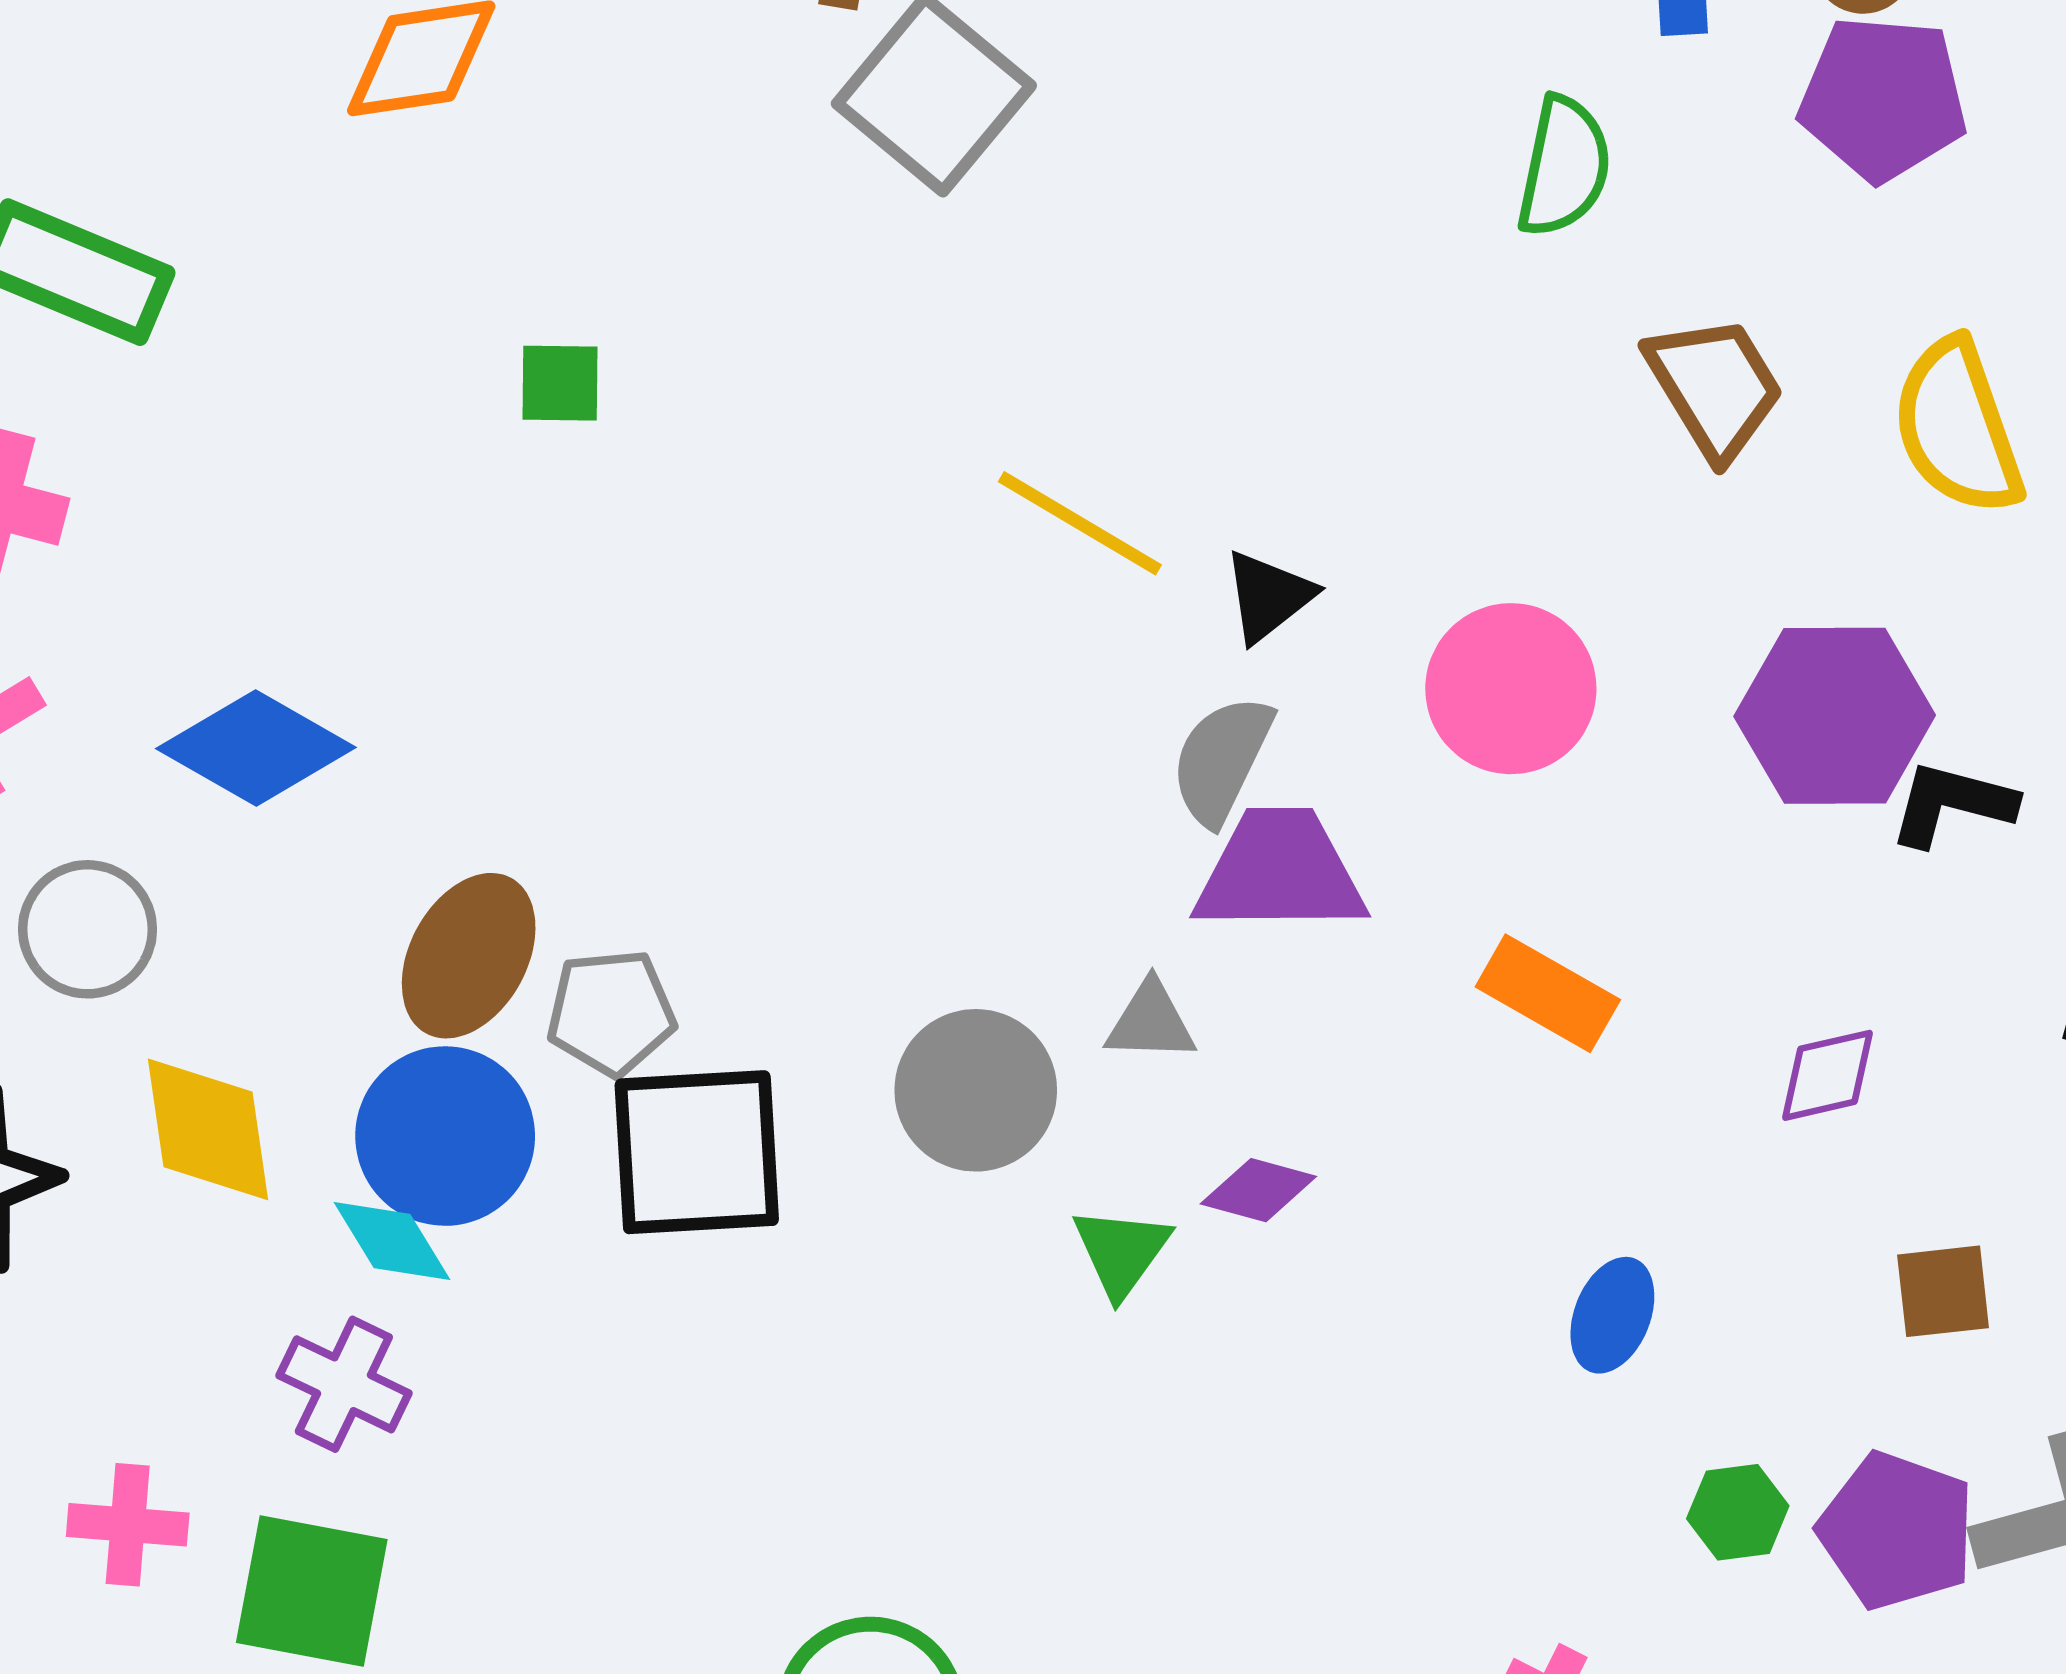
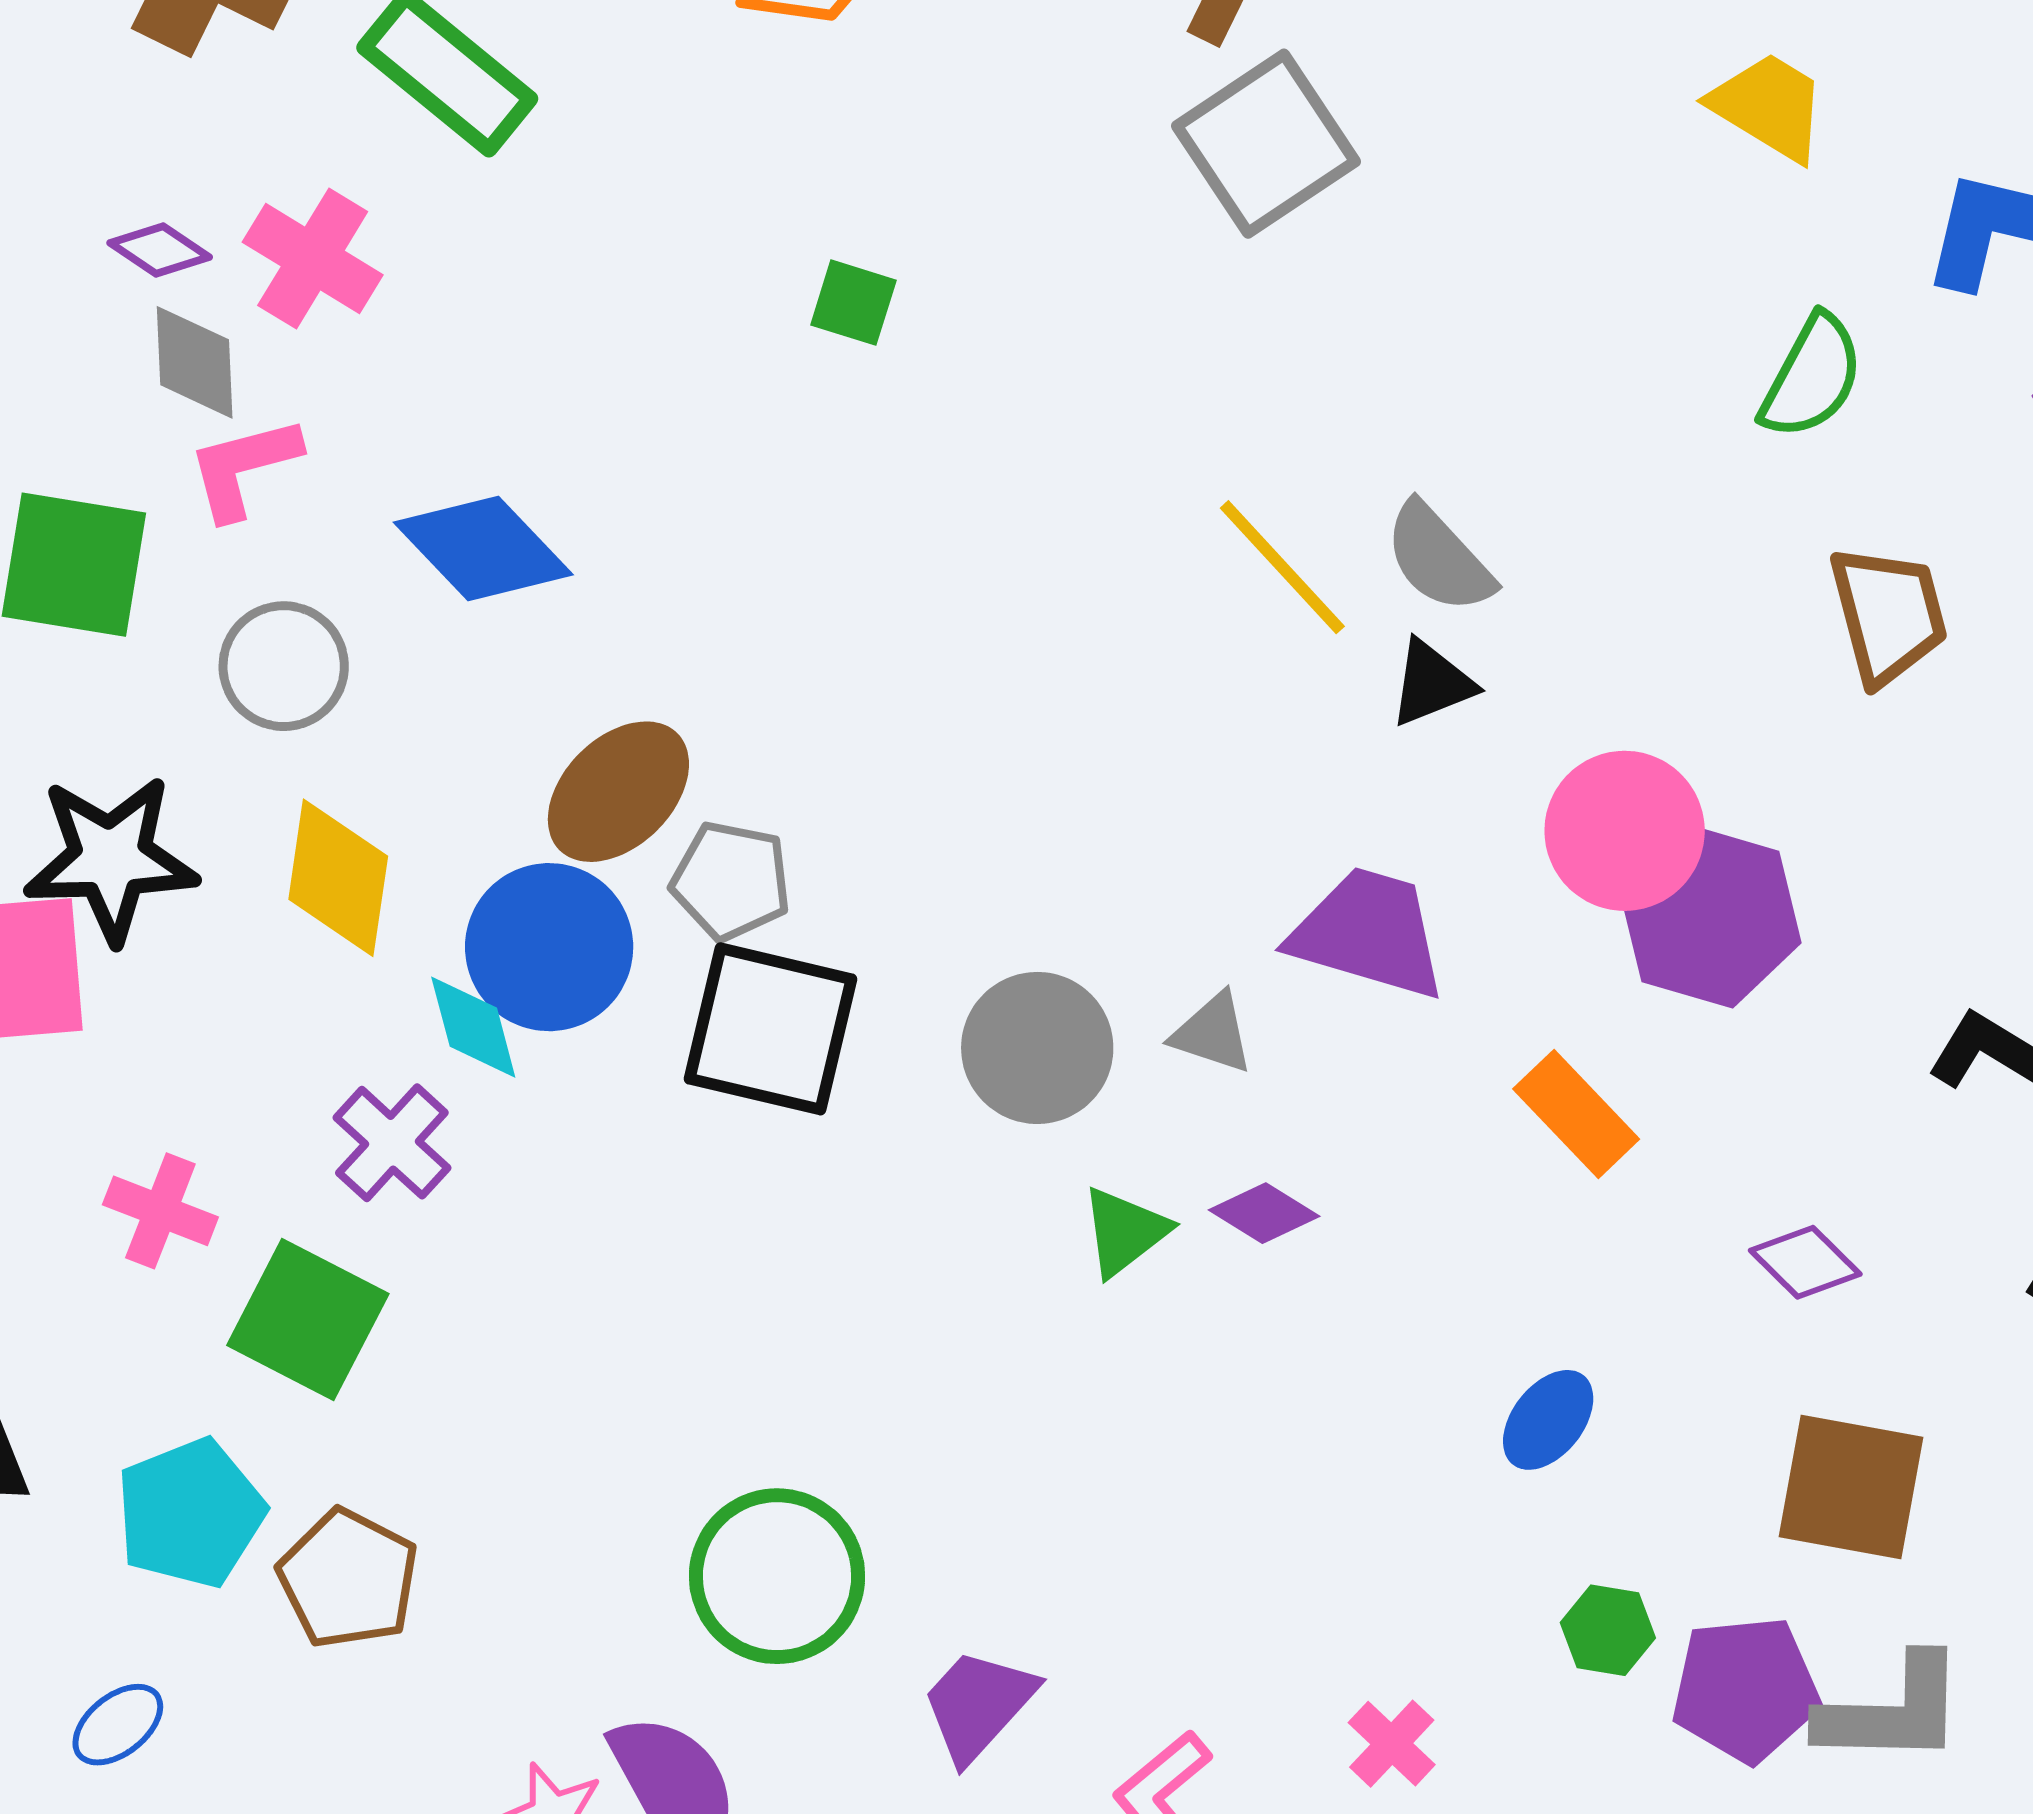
purple hexagon: (1835, 716) -> (1710, 916), moved
gray semicircle: (1222, 760) -> (1439, 558), moved, turned -85
purple diamond: (1828, 1075) -> (1805, 1262), turned 41
brown square: (1943, 1291) -> (1851, 1487), size x1.6
purple pentagon: (1897, 1531) -> (1746, 1689), turned 30

